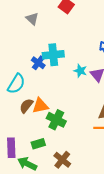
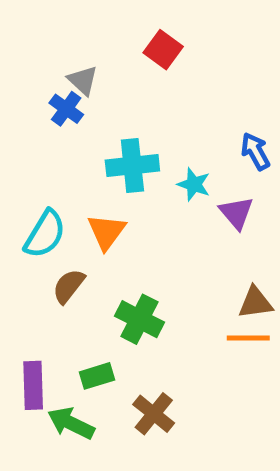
blue cross: (38, 63) -> (66, 109), moved
cyan star: (80, 71) -> (194, 184), moved
orange triangle: (40, 106) -> (106, 232), moved, turned -42

